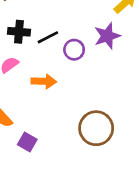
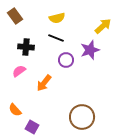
black line: (48, 37) -> (56, 38), moved, turned 49
orange arrow: (44, 81) -> (44, 83), turned 126

